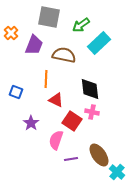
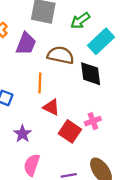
black diamond: (90, 89) -> (91, 74), moved
pink cross: (92, 112) -> (93, 121), turned -32
pink semicircle: (56, 140) -> (32, 165), moved

